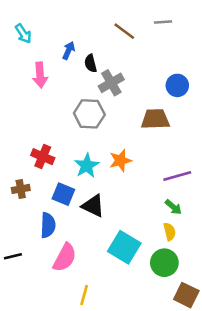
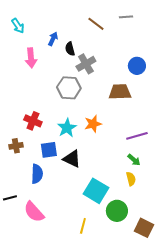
blue square: (63, 194) -> (49, 150), turned -30
pink semicircle: (65, 258) -> (34, 212), moved, turned 110
green circle: (164, 263) -> (117, 211), moved
yellow line: (84, 295) -> (83, 226), moved

